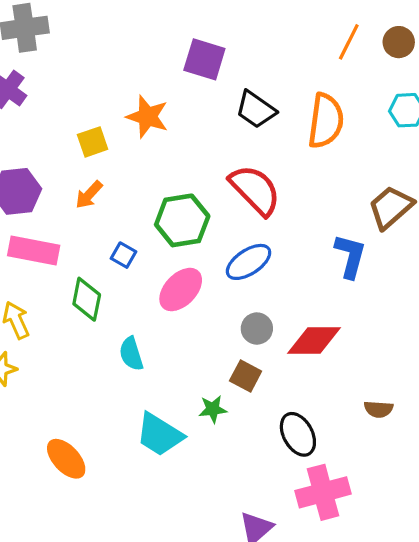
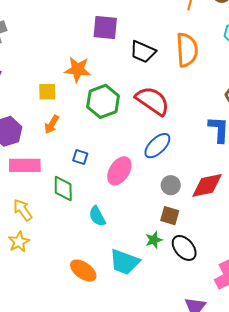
yellow square: (93, 142) -> (47, 92), turned 30
green hexagon: (182, 220) -> (103, 101), moved
black ellipse: (298, 434) -> (184, 248), moved
orange ellipse: (66, 459) -> (83, 271), moved

